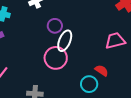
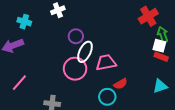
pink trapezoid: (115, 41) -> (106, 63), moved
red semicircle: (102, 71) -> (121, 84), turned 112

